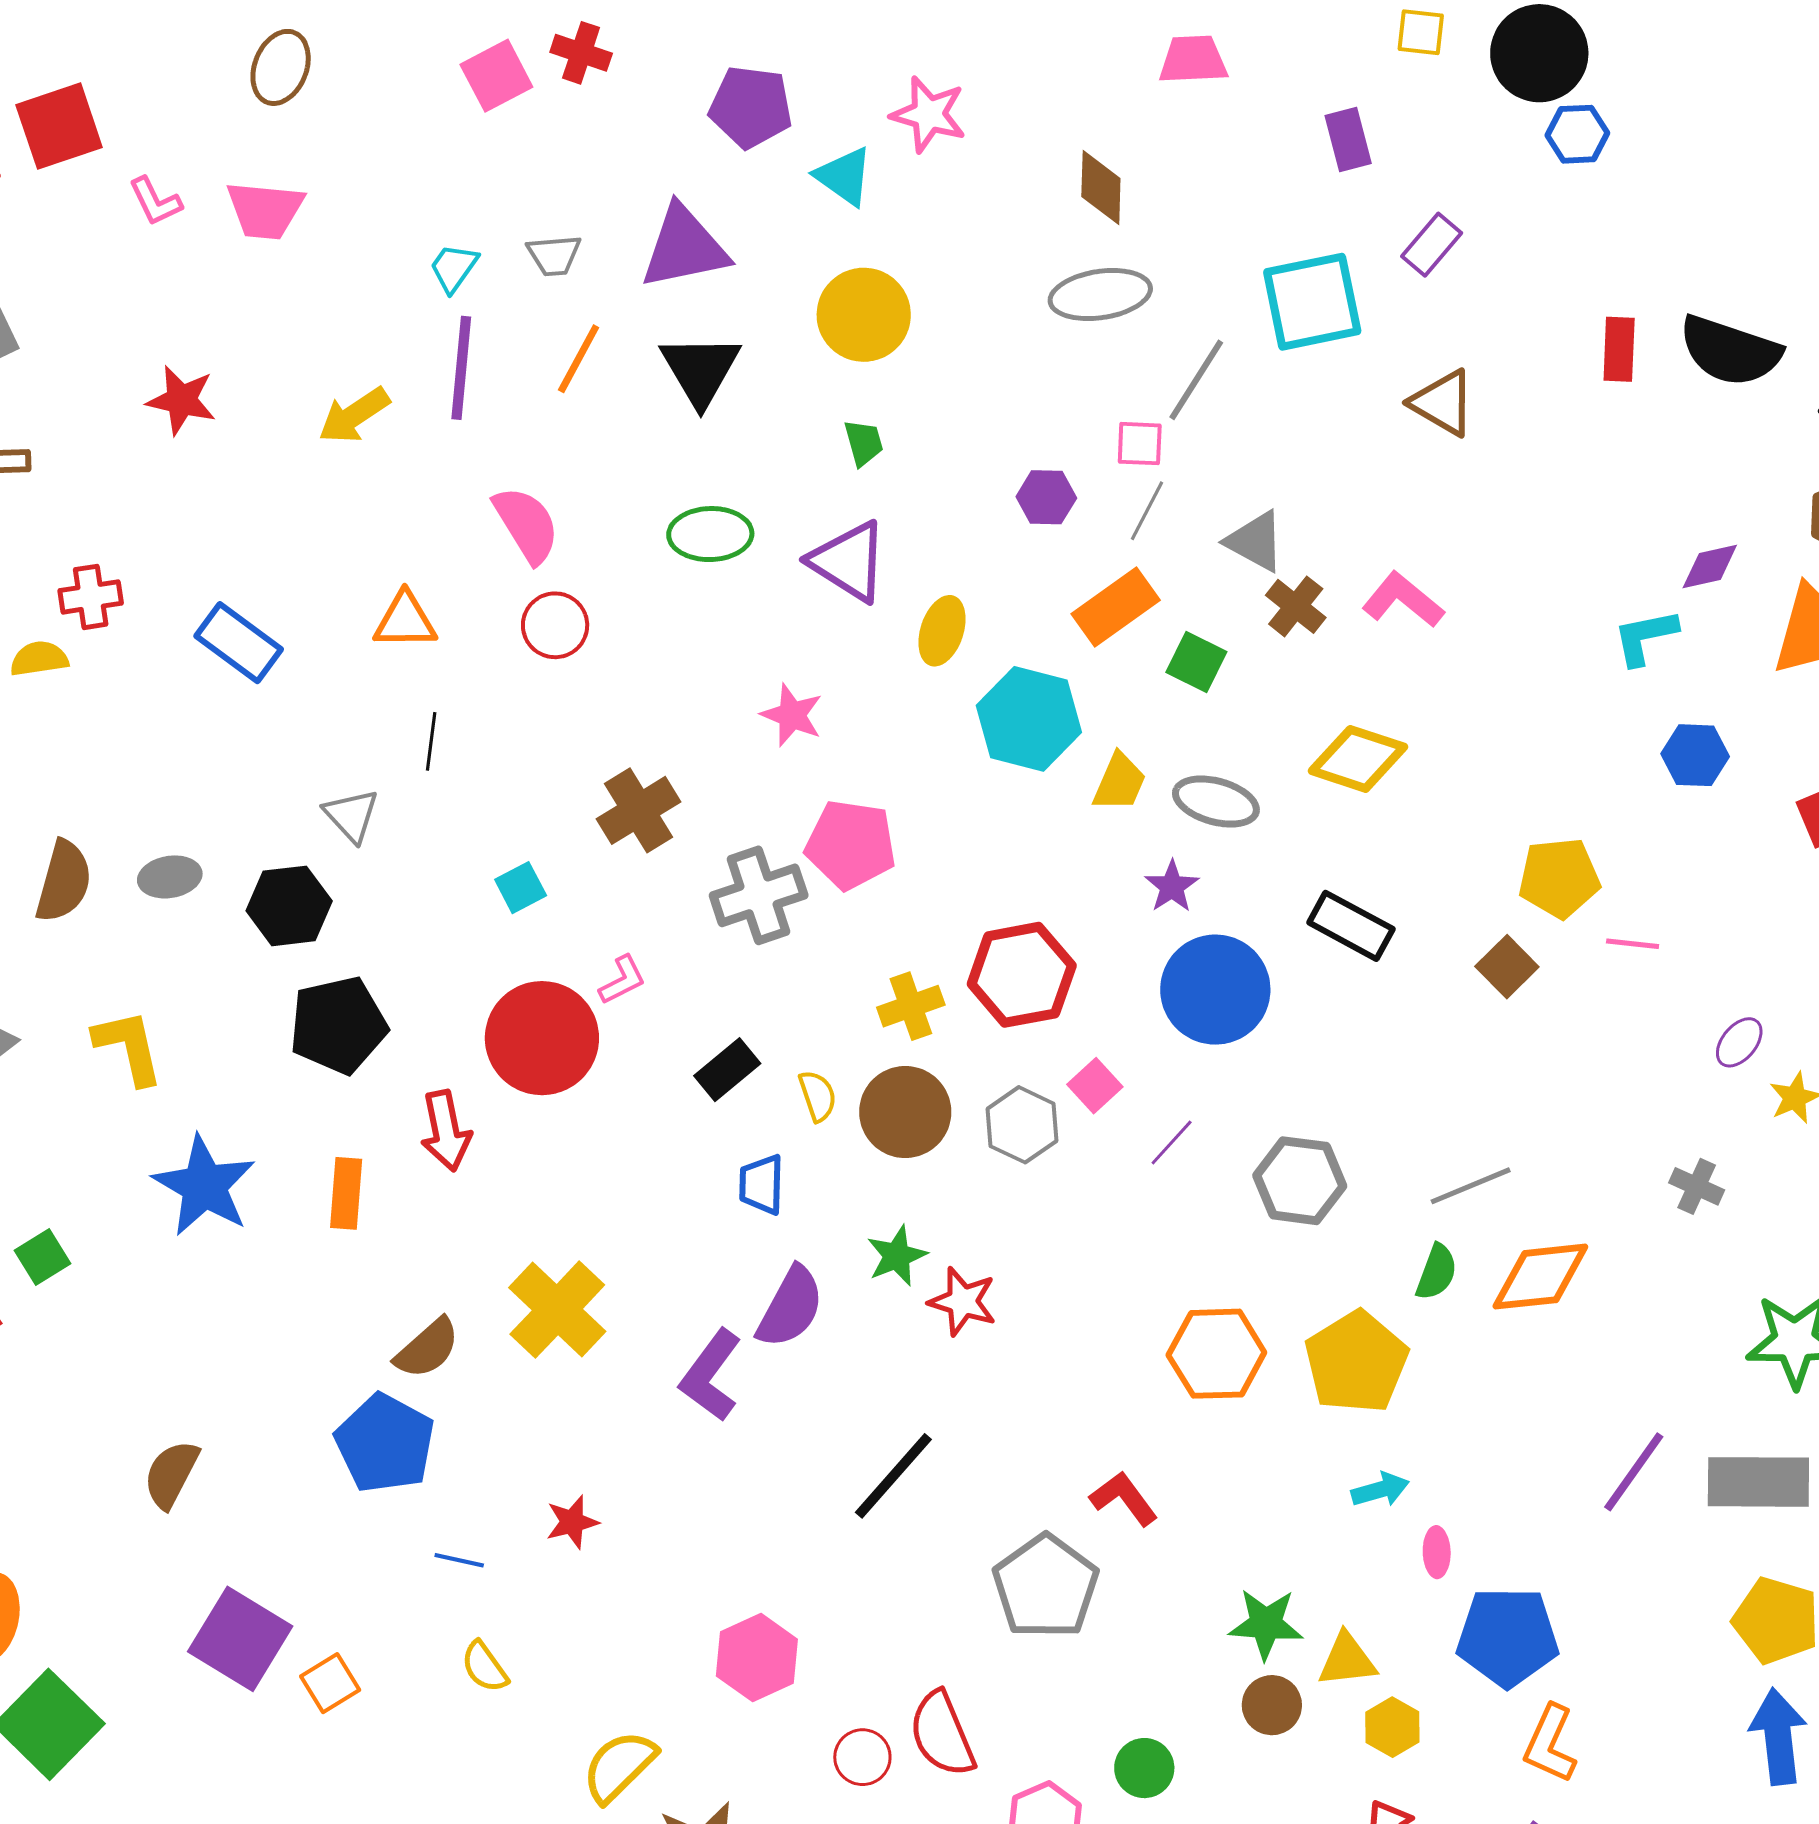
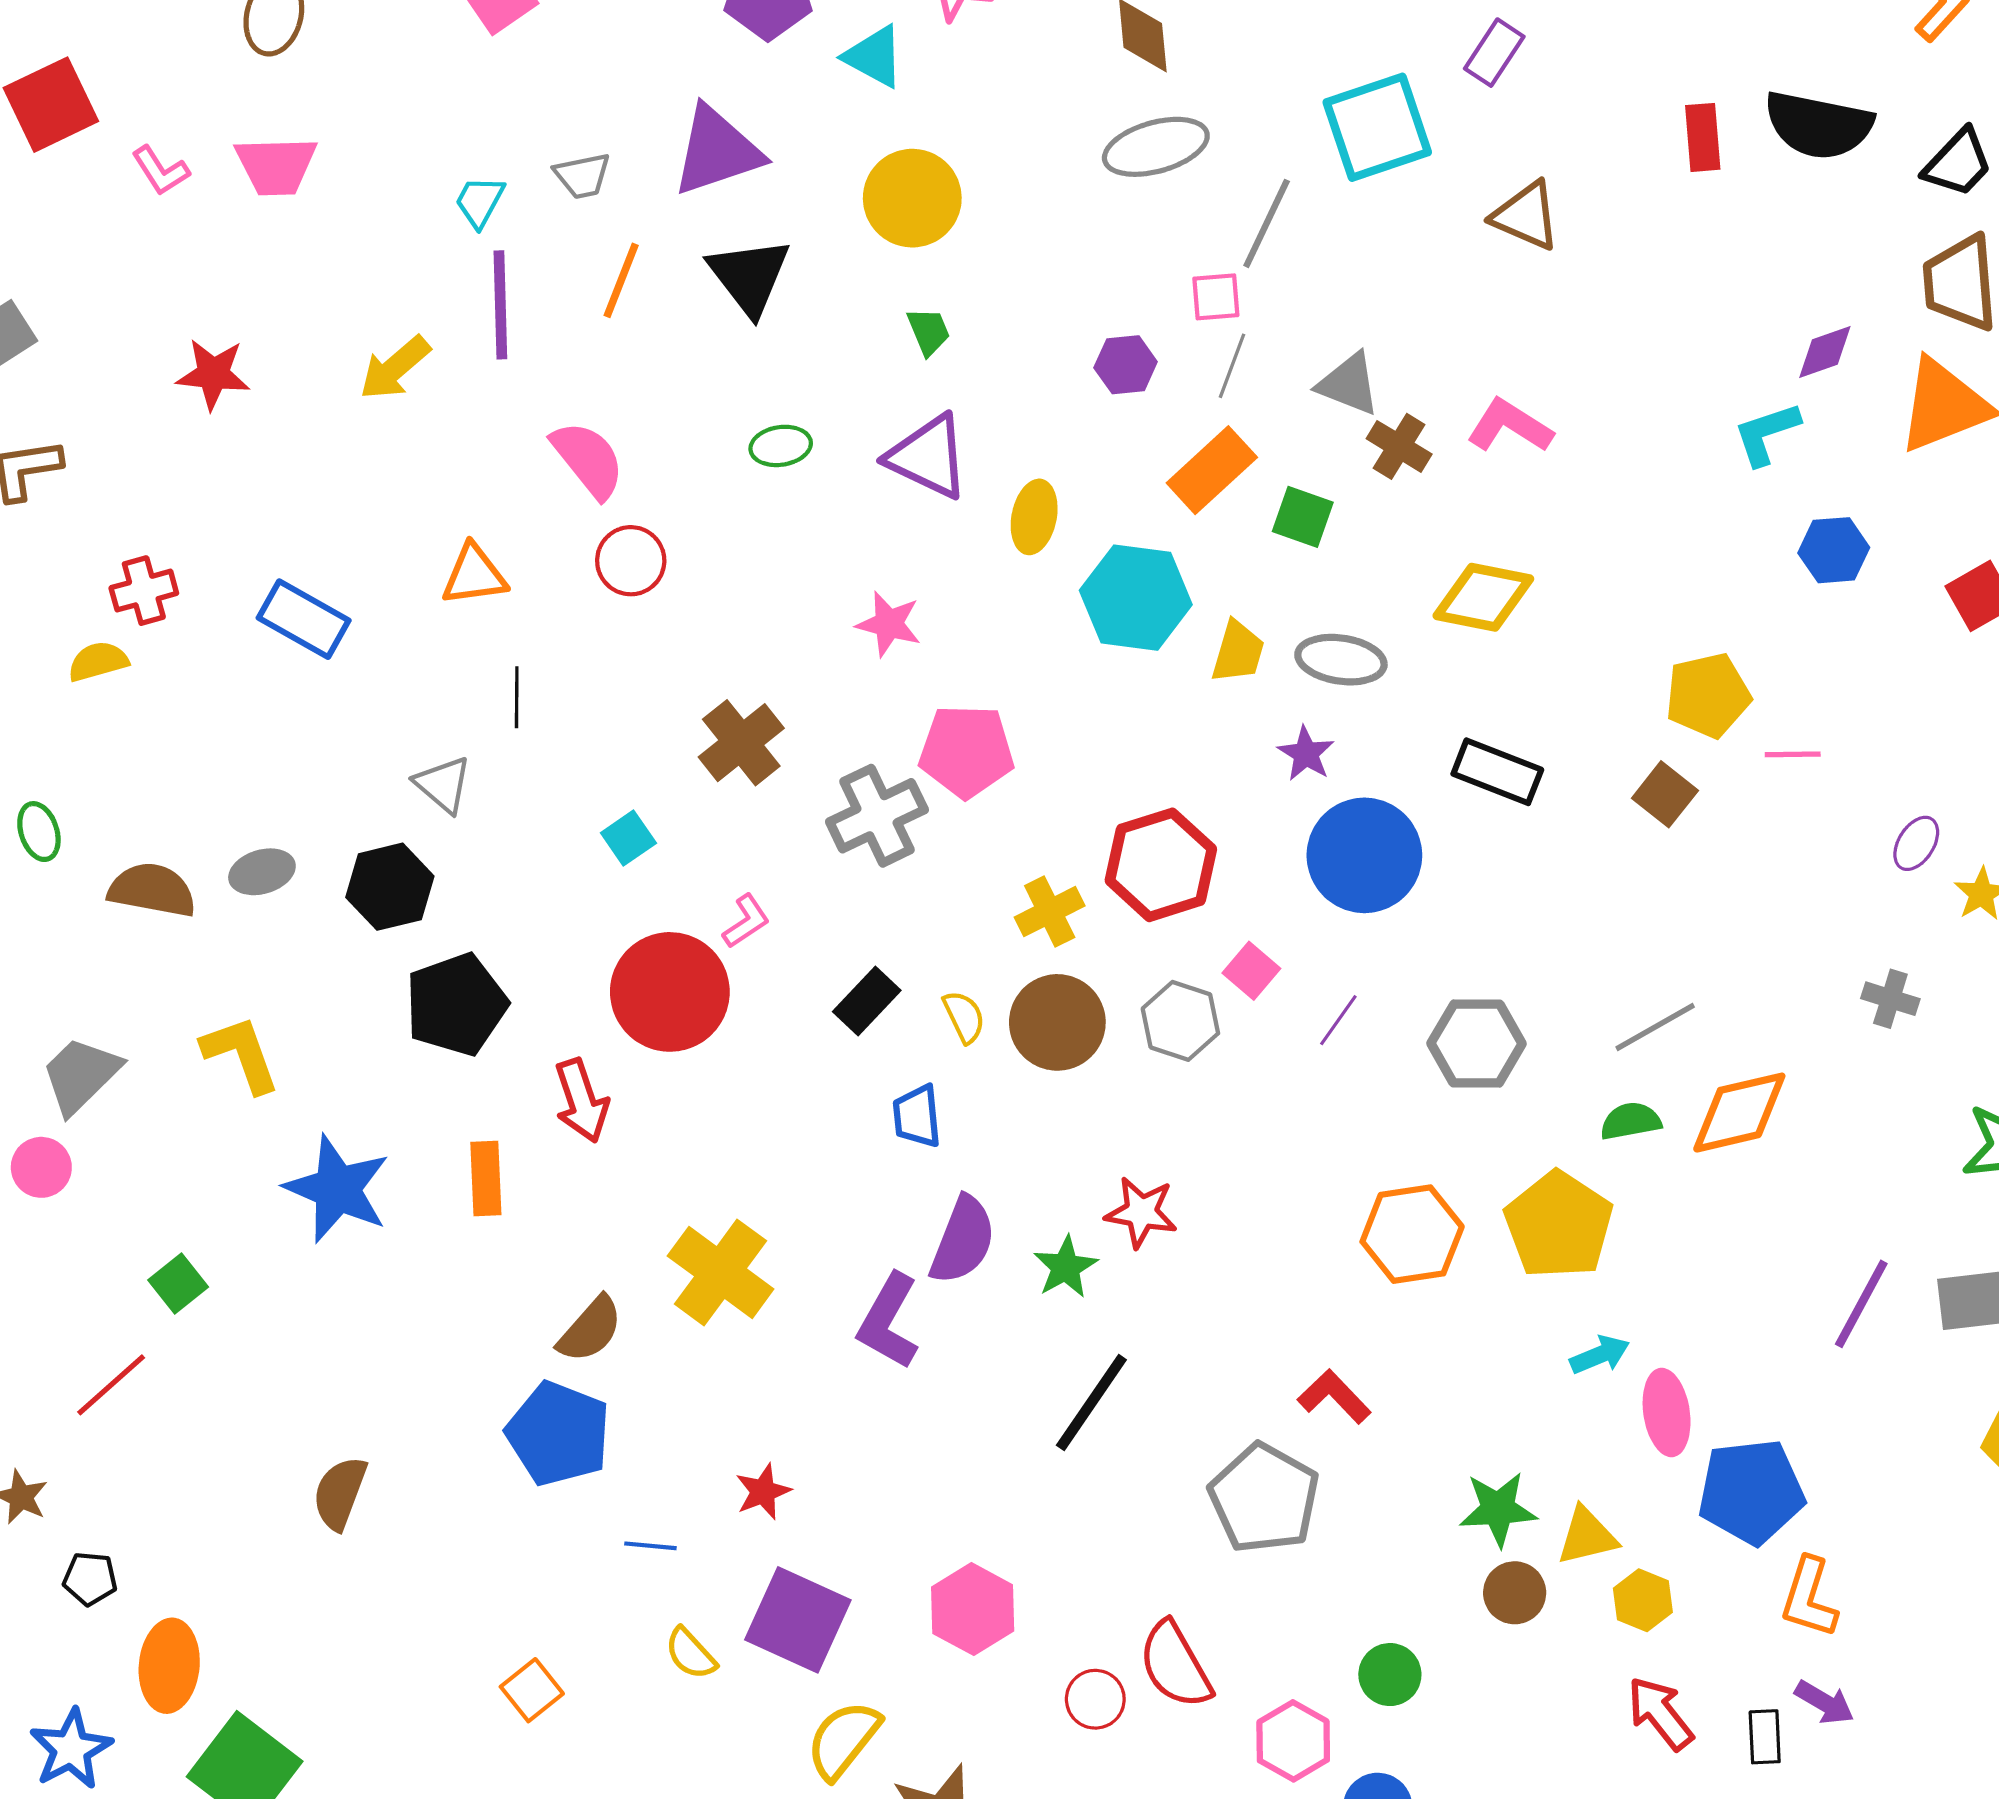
green ellipse: (710, 534) -> (781, 446), size x0.7
brown semicircle: (64, 881) -> (152, 890), turned -88
green star: (897, 1256) -> (1066, 1267), moved
green semicircle: (1437, 1272) -> (1631, 1121), turned -114
pink ellipse: (1437, 1552) -> (1667, 1413), size x1.6
purple square: (240, 1639) -> (798, 1620), moved

